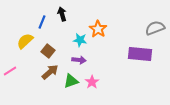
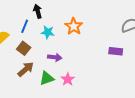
blue line: (42, 22) -> (25, 26), moved
cyan star: (80, 40) -> (48, 32), moved
purple rectangle: (140, 54) -> (116, 51), size x0.6

